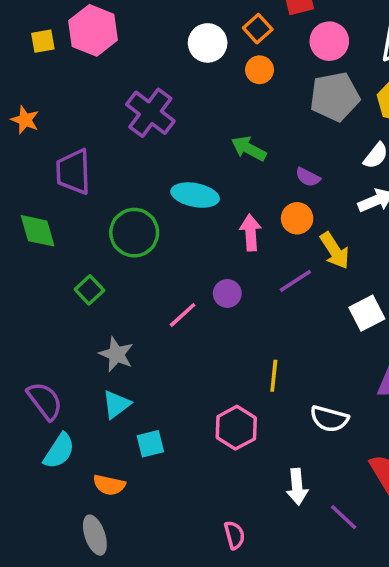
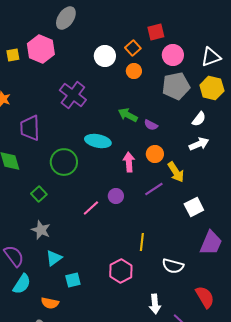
purple semicircle: (308, 177) -> (151, 125), moved
gray star: (116, 354) -> (41, 230), moved

